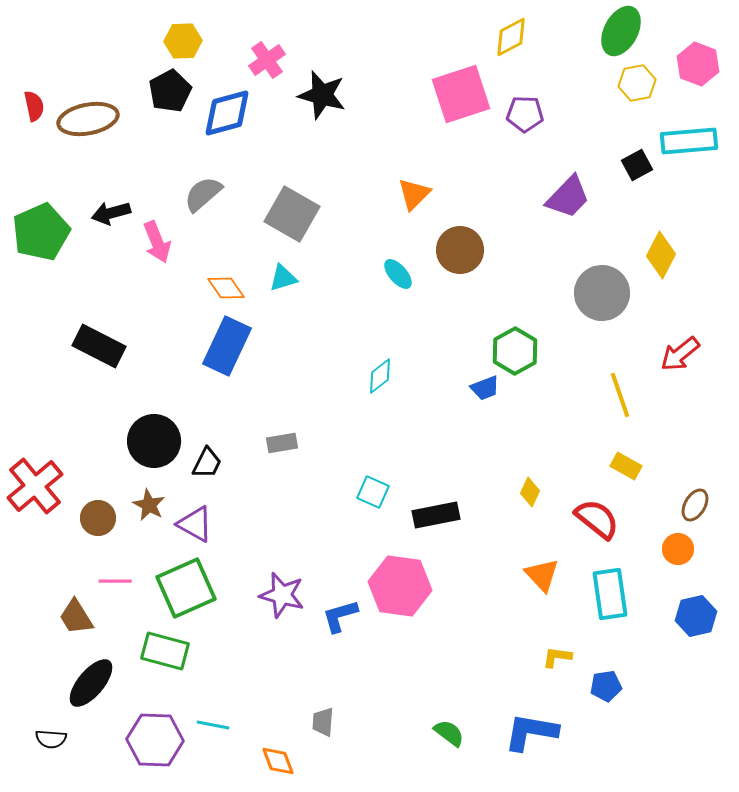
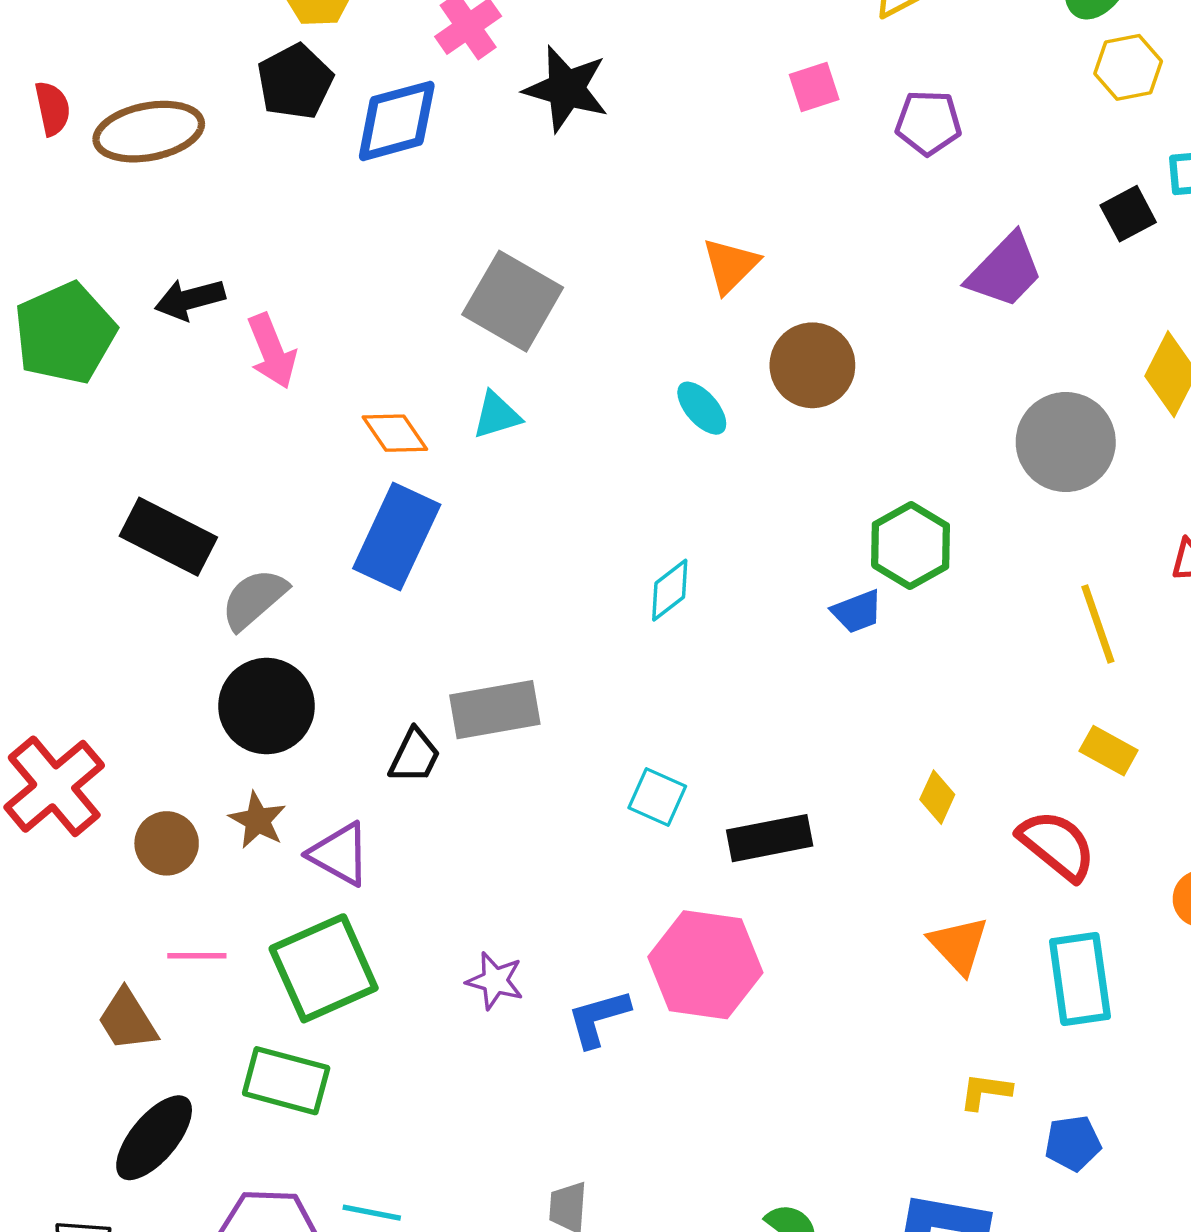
pink square: (461, 94) -> (814, 87), size x0.5
gray semicircle: (203, 194) -> (254, 599), moved
gray rectangle: (282, 443) -> (495, 710), size x1.6
black trapezoid: (207, 463) -> (415, 756), moved
purple star: (282, 595) -> (495, 981), size x0.7

